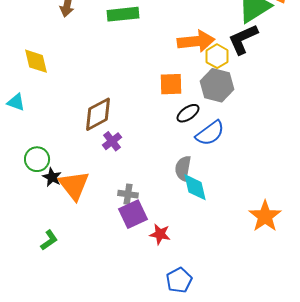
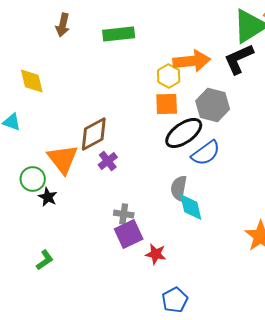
yellow hexagon: (217, 56) -> (169, 76), moved
black ellipse: (188, 113) -> (184, 133), size x1.6
orange triangle: (74, 185) -> (63, 159), moved

